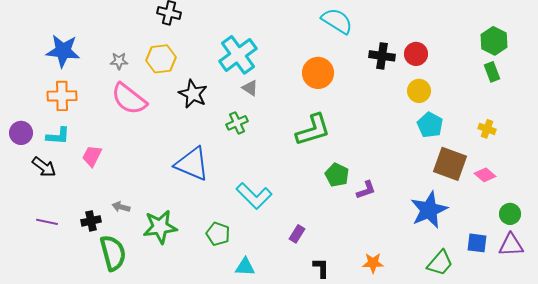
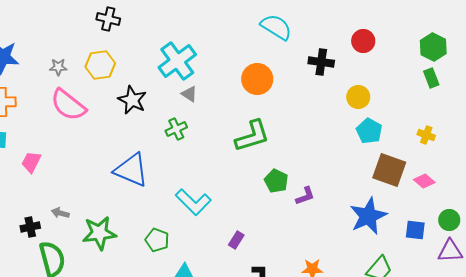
red circle: (416, 54) -> (363, 41), moved
blue square: (477, 243) -> (415, 230), moved

